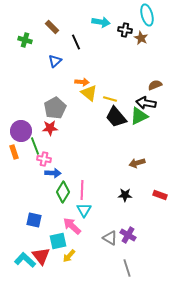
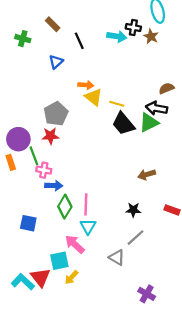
cyan arrow: (101, 22) -> (117, 36), moved
blue square: (34, 220) -> (28, 223), moved
purple cross: (128, 235) -> (147, 294), moved
gray line: (127, 268) -> (136, 238), moved, turned 66

